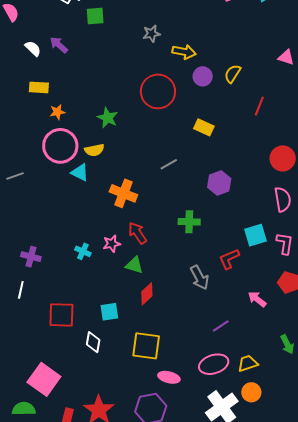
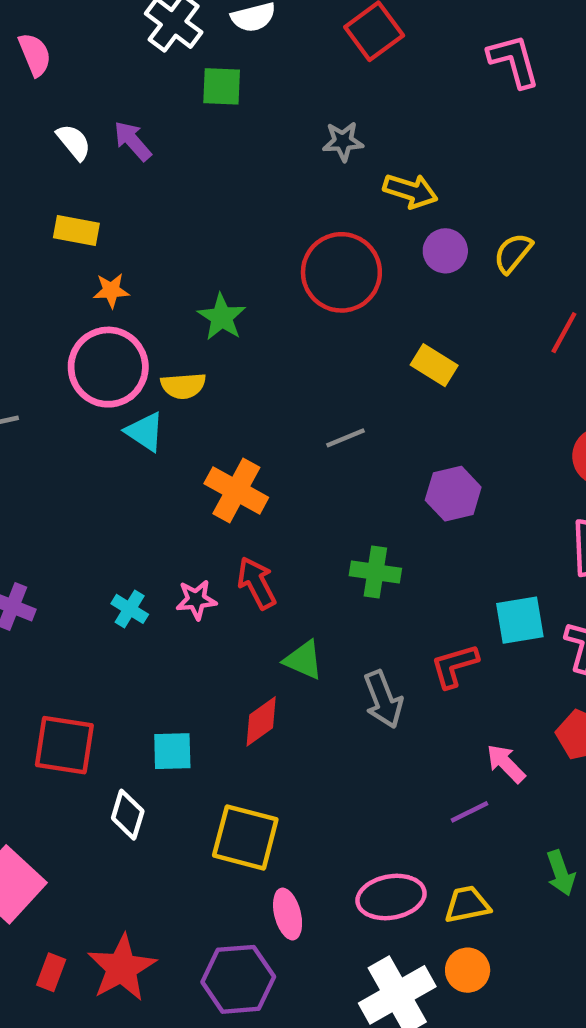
green triangle: (134, 265) -> (303, 660), moved
purple line: (221, 326) -> (469, 812), moved
pink ellipse: (169, 377) -> (288, 914), turned 55

